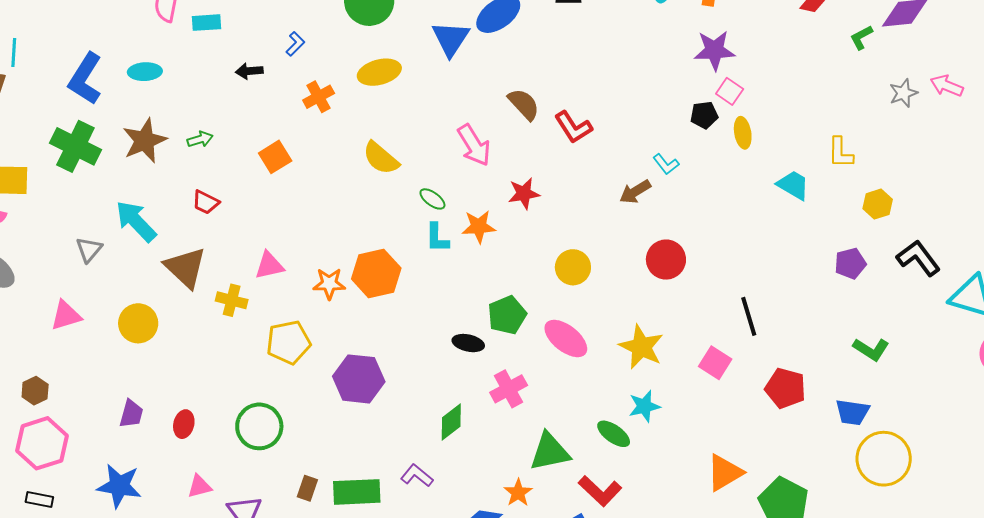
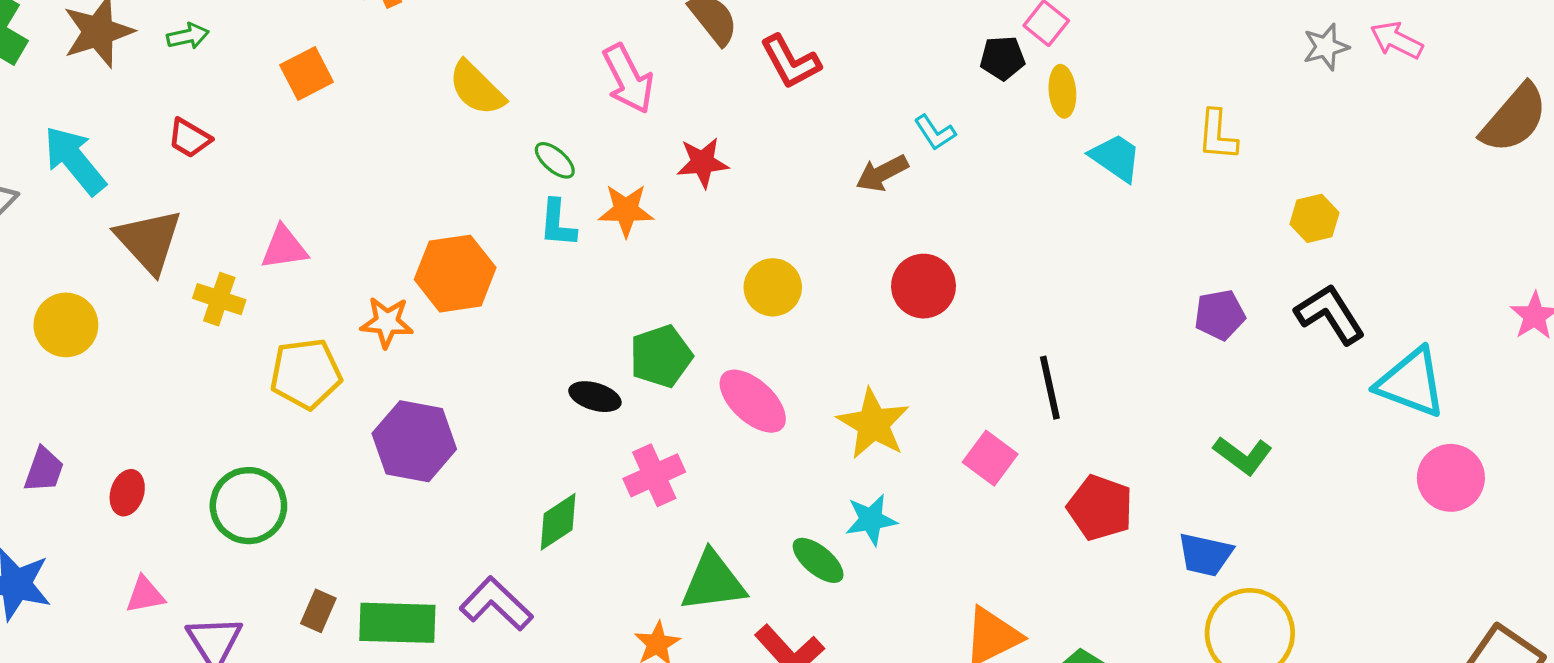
cyan trapezoid: (793, 185) -> (1116, 158), moved
yellow hexagon: (878, 204) -> (1314, 218), moved
orange star: (329, 284) -> (387, 322), moved
purple L-shape: (417, 476) -> (496, 604), size x1.4

